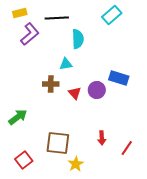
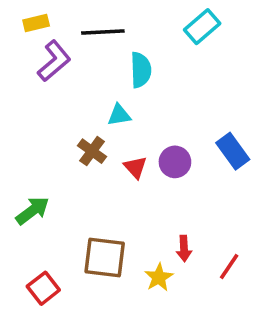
blue rectangle: (119, 78) -> (233, 151), moved, turned 36
brown cross: (51, 84) -> (92, 151), turned 35
yellow star: (76, 164) -> (159, 277), moved

